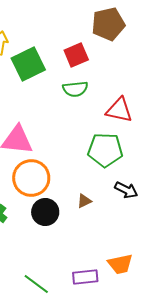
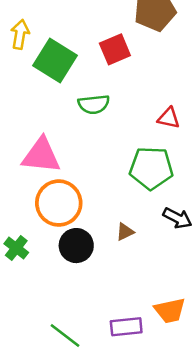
green square: (28, 64) -> (55, 61), turned -32
green semicircle: (75, 89) -> (94, 104), moved
red triangle: (119, 110) -> (169, 118), size x0.7

